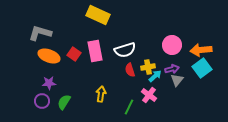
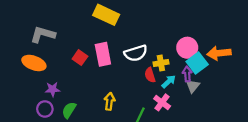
orange ellipse: (49, 56) -> (34, 63), moved
yellow cross: (148, 67) -> (161, 63), moved
cyan square: (202, 68) -> (197, 63), moved
purple arrow: (172, 69) -> (187, 74), turned -80
red semicircle: (130, 70) -> (150, 75), moved

